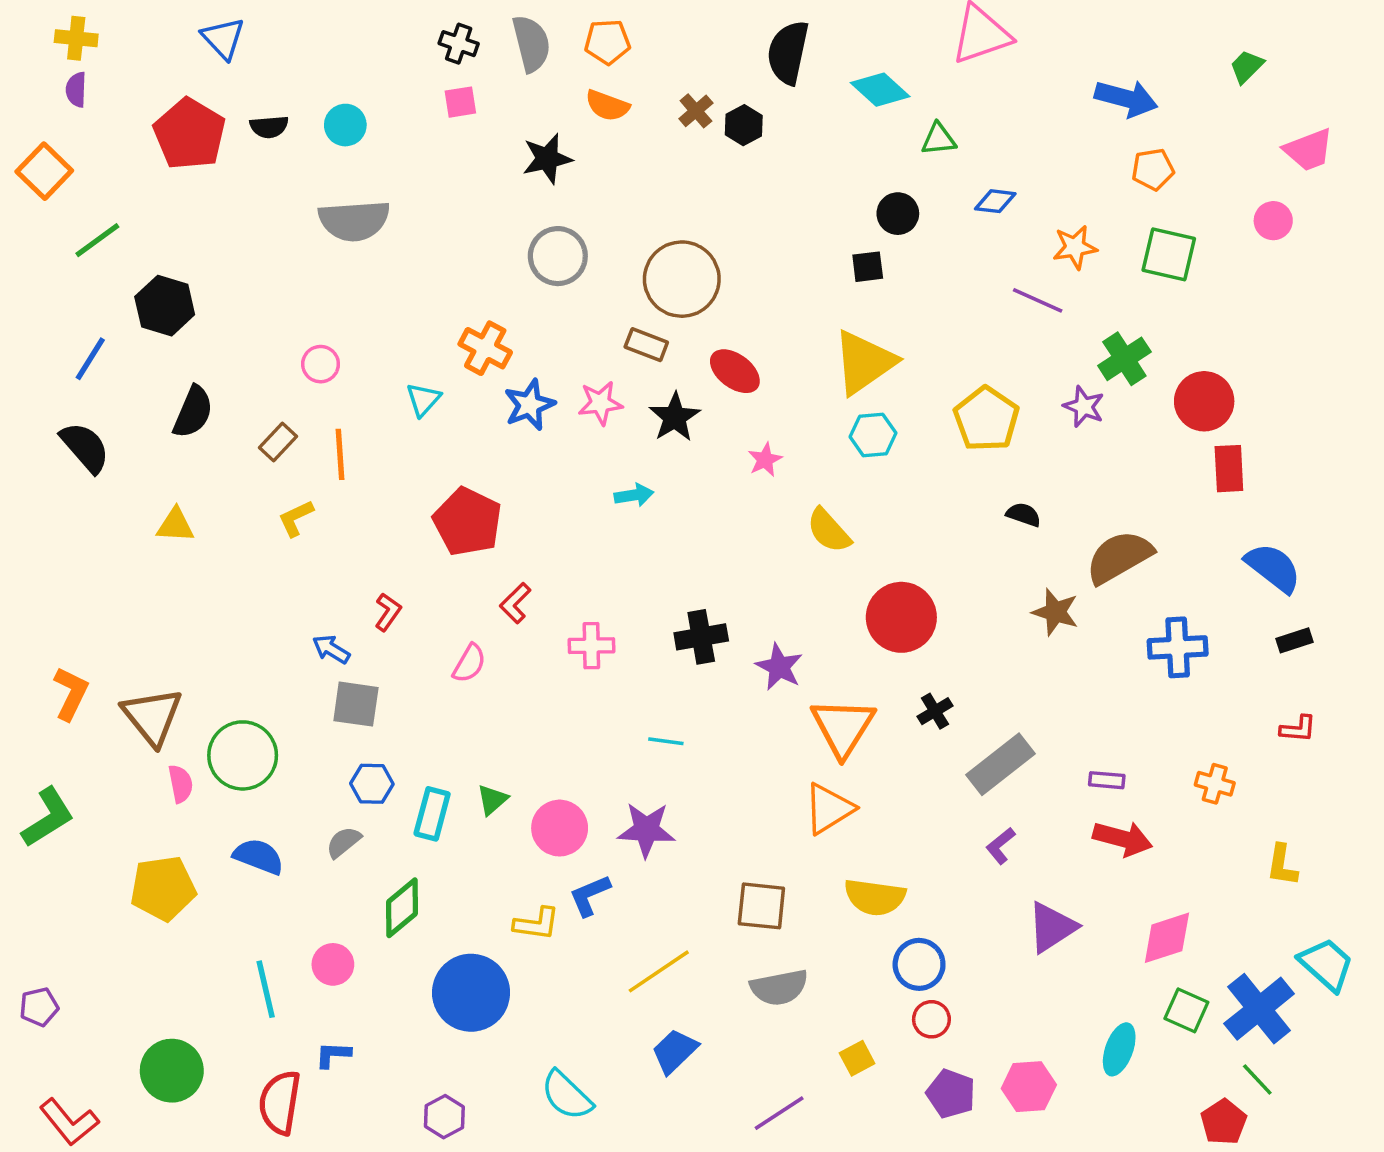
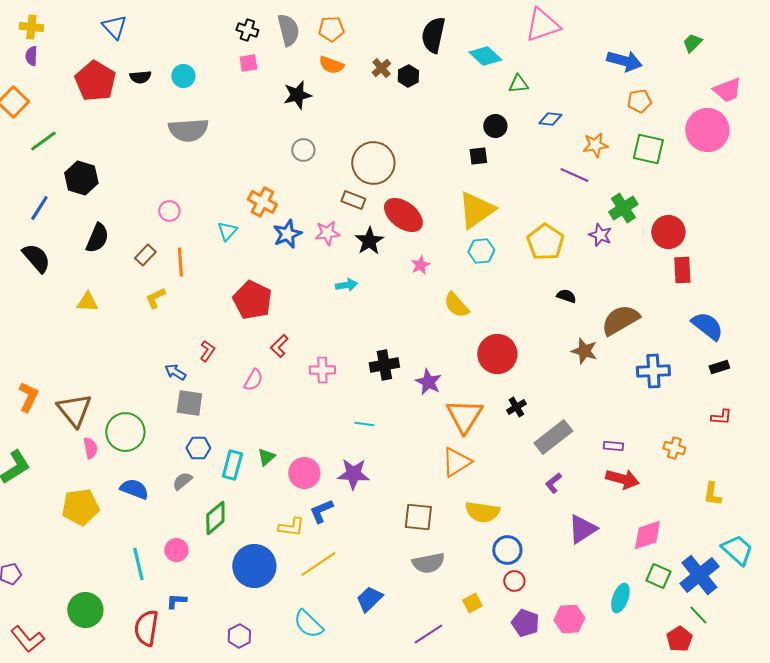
pink circle: (1273, 221) -> (707, 130), size x2.0
gray circle: (558, 256) -> (303, 150), size x0.7
red ellipse: (735, 371) -> (403, 215), size x1.4
yellow line: (659, 971) -> (318, 564), moved

